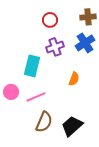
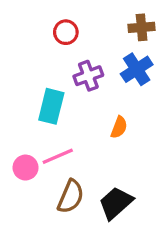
red circle: (50, 20) -> (66, 32), moved
pink circle: (11, 92) -> (26, 168), moved

